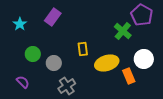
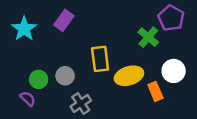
cyan star: (20, 24) -> (24, 29), size x1.5
yellow rectangle: (83, 49) -> (100, 59), size x1.5
green circle: (33, 54) -> (39, 79), moved

